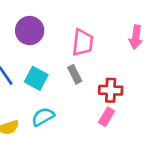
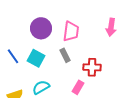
purple circle: (30, 31) -> (41, 28), moved
pink rectangle: (107, 117) -> (78, 87), moved

